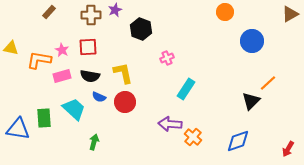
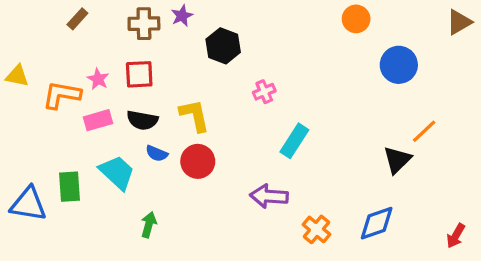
orange cross: (193, 137) -> (316, 229), moved

